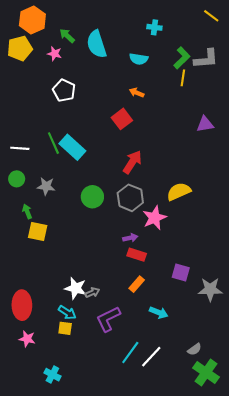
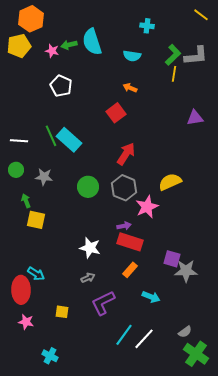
green arrow: (67, 36) -> (69, 45), moved, turned -56
red rectangle: (137, 255) -> (130, 242), size x1.4
white star: (76, 288) -> (90, 248), moved
gray star: (210, 289) -> (186, 271), moved
cyan arrow: (67, 313) -> (36, 274), moved

